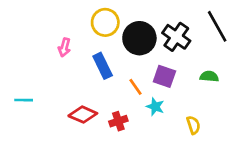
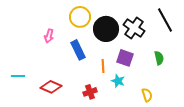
green semicircle: (209, 76) -> (159, 58), turned 72
orange line: (135, 87) -> (103, 66), turned 32
red diamond: (83, 115) -> (51, 87), moved

